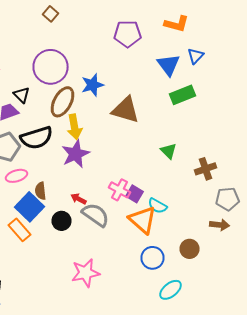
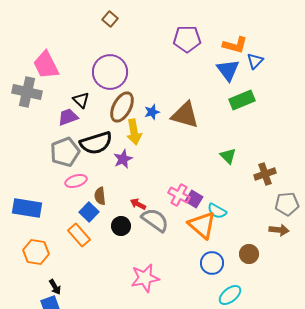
orange L-shape: (176, 24) -> (235, 45), moved
blue star: (92, 85) -> (152, 112), moved, size x0.7
purple star: (76, 154) -> (123, 159), moved, size x0.7
blue square: (30, 207) -> (89, 212), size x0.7

